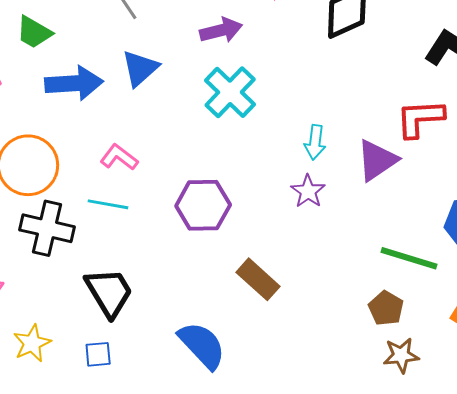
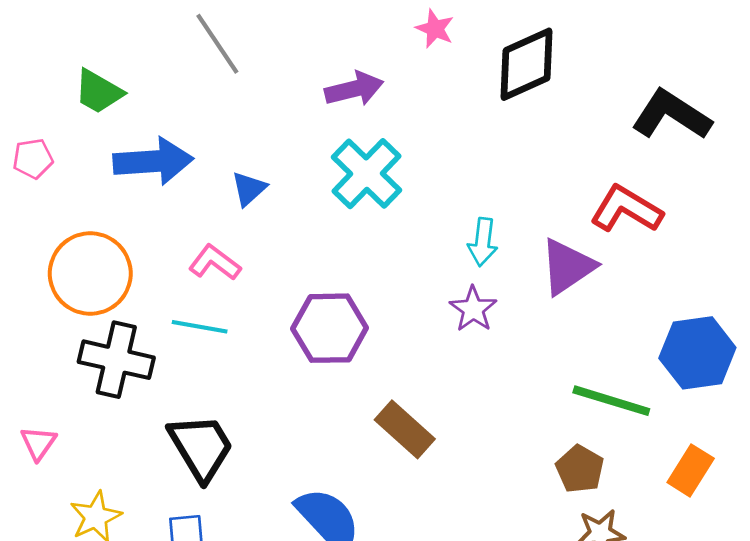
blue triangle: (140, 68) -> (249, 189), moved, size x0.7
red L-shape: (420, 118) -> (626, 209), turned 34

